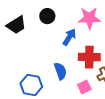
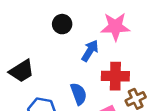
black trapezoid: (16, 25) -> (22, 71), moved

